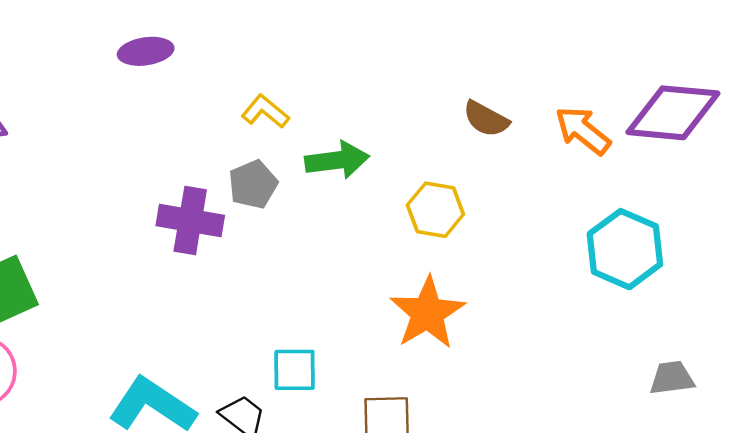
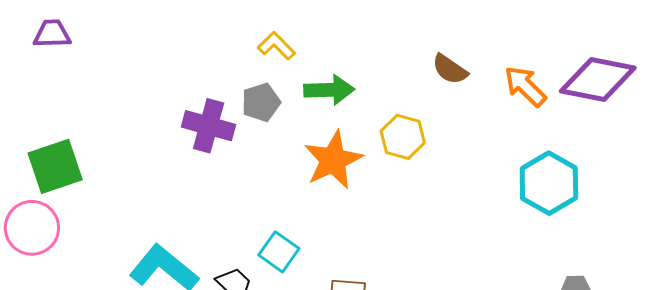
orange star: (427, 313) -> (333, 160), moved
cyan square: (295, 370) -> (279, 252), turned 30

